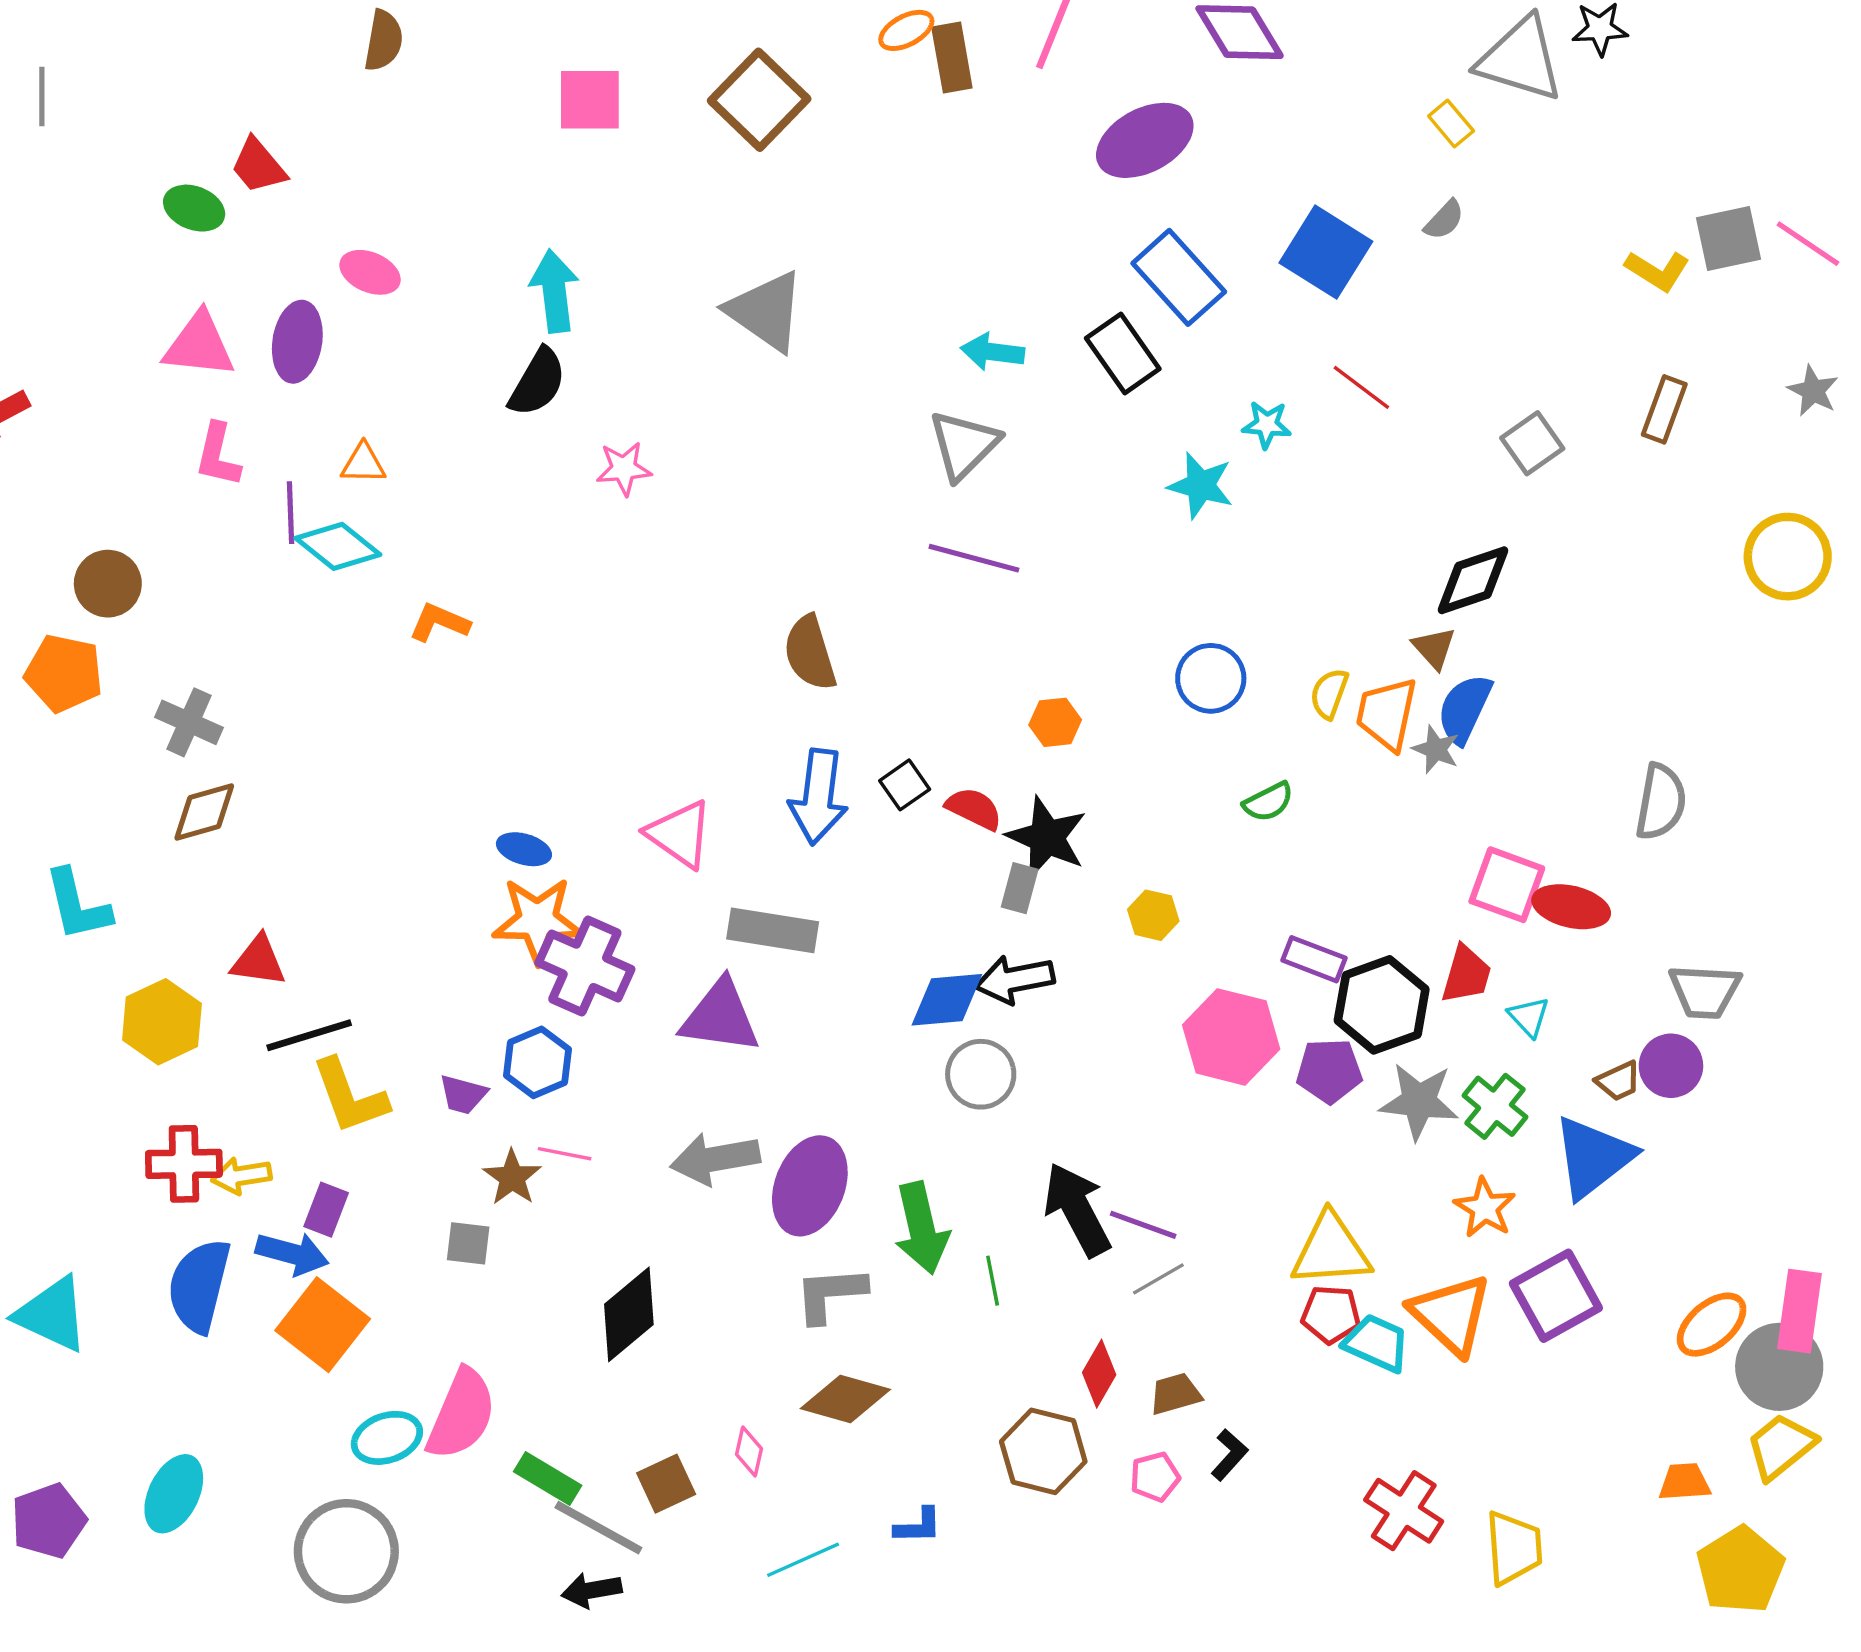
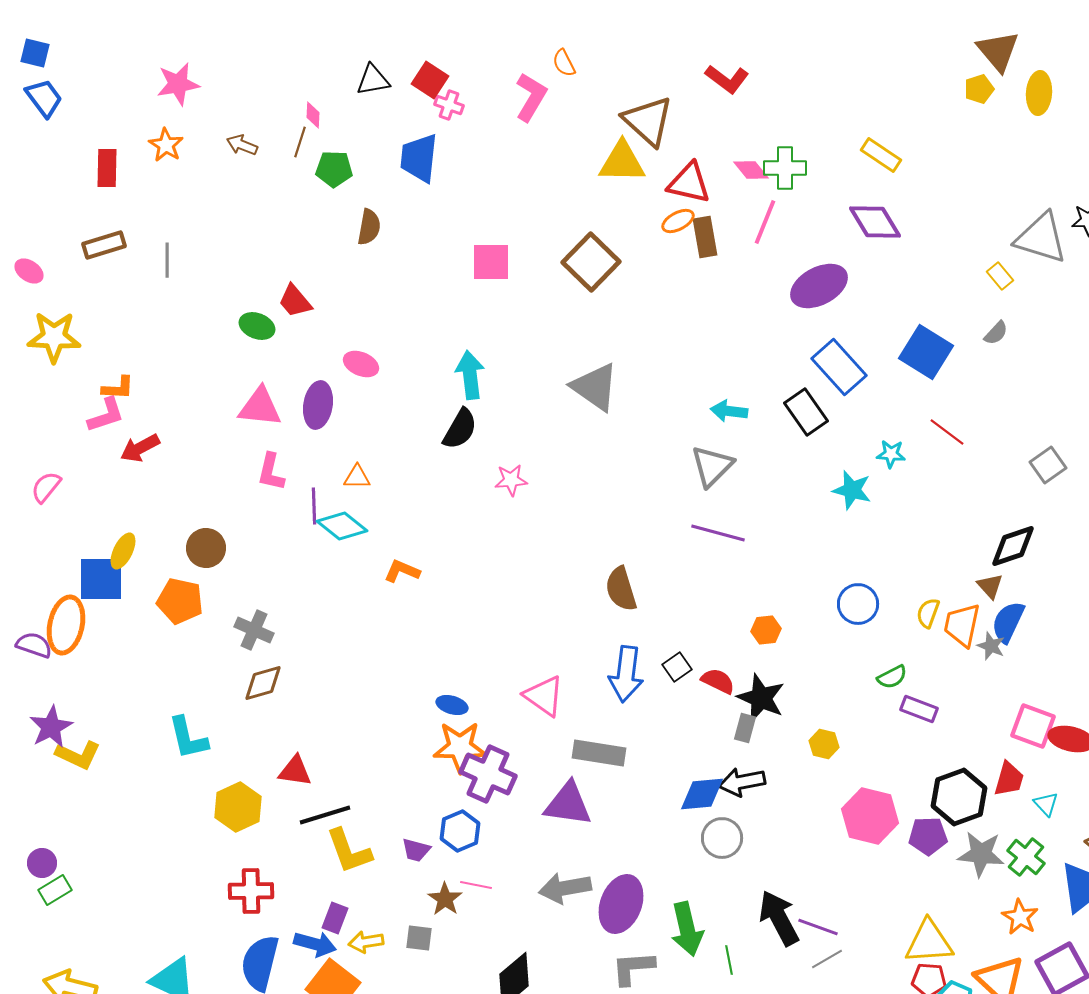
purple rectangle: (1314, 959) -> (919, 709), moved
yellow arrow: (241, 1176) -> (366, 942), moved

